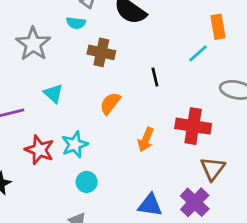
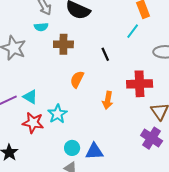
cyan triangle: (53, 93) -> (30, 97), moved
cyan circle: (87, 182) -> (72, 148), moved
blue triangle: (150, 205) -> (94, 151), moved

